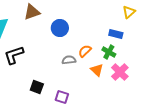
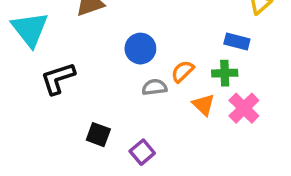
blue circle: (60, 28) -> (140, 49), moved
green cross: (109, 52) -> (225, 73), turned -32
purple square: (62, 97) -> (142, 152), turned 32

